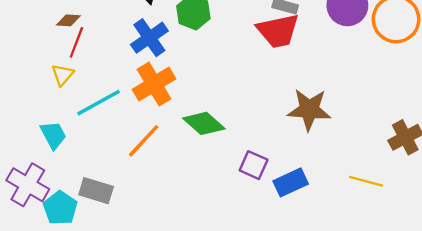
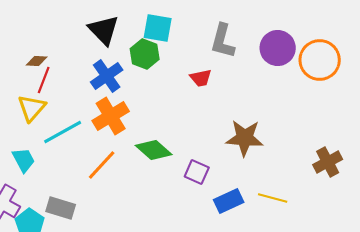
red trapezoid: (278, 31) -> (201, 78), moved, size x0.6
yellow triangle: (63, 75) -> (32, 108), size x1.4
purple square: (254, 165) -> (197, 172), moved
yellow line: (366, 181) -> (273, 198), moved

